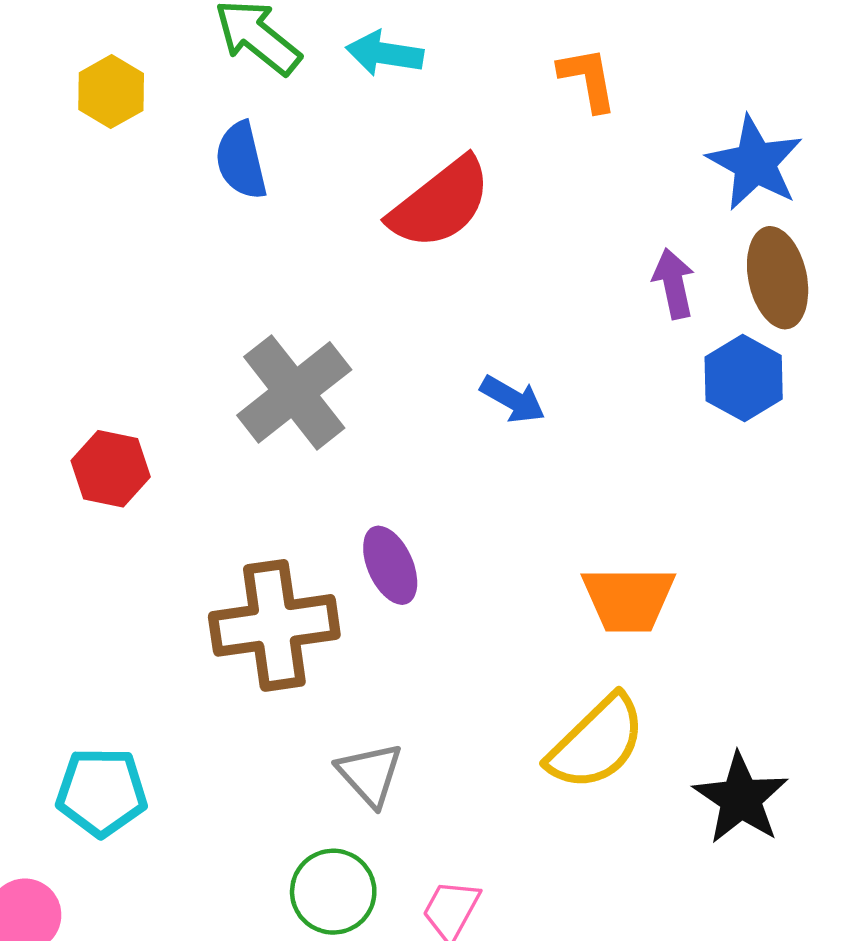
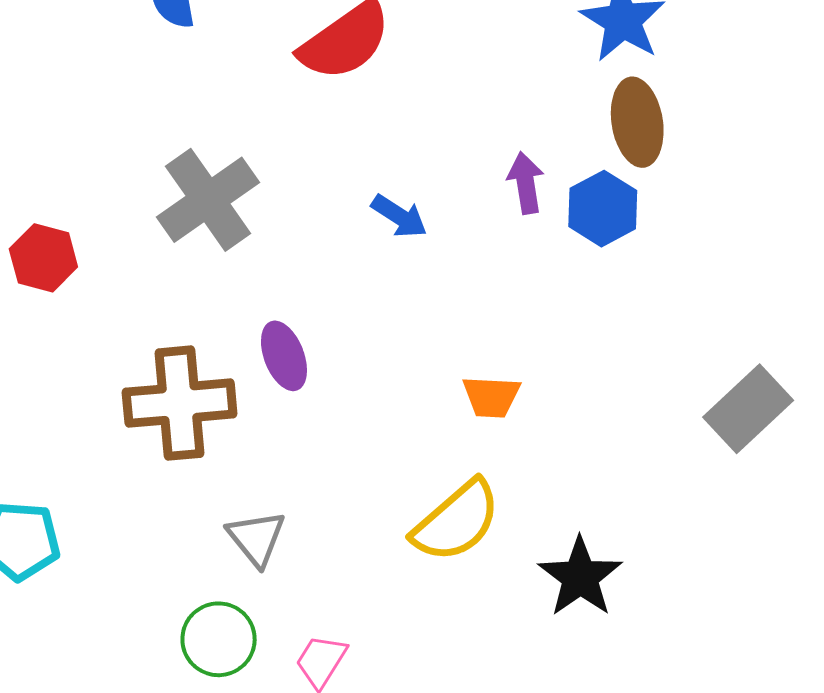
purple arrow: (674, 284) -> (526, 183), moved
orange trapezoid: (628, 599) -> (491, 397), size x0.7

